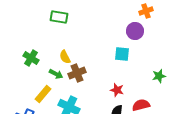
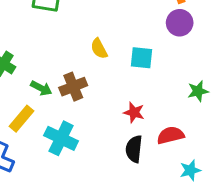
purple circle: (135, 31) -> (180, 23), moved
yellow semicircle: (65, 57) -> (99, 49), moved

